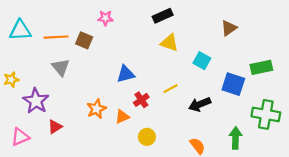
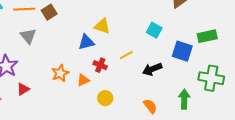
brown square: (84, 40) -> (49, 12), turned 35
yellow triangle: (169, 43) -> (102, 26), moved
red cross: (141, 100) -> (100, 65), turned -32

